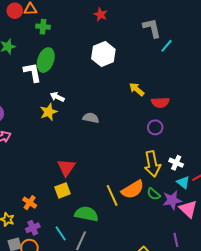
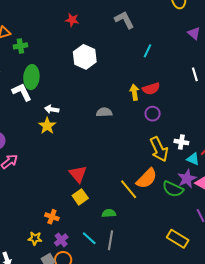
cyan line: (166, 46) -> (147, 51), moved
yellow arrow: (137, 89) -> (134, 92), moved, turned 56
gray semicircle: (91, 118) -> (104, 112), moved
green semicircle: (154, 194) -> (173, 189), moved, size x1.5
green semicircle: (86, 214) -> (109, 213), size x0.6

